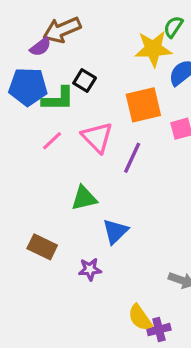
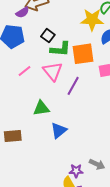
green L-shape: (58, 99) -> (60, 49), moved
brown rectangle: (42, 247) -> (13, 136), turned -36
purple star: (90, 269) -> (76, 171), moved

